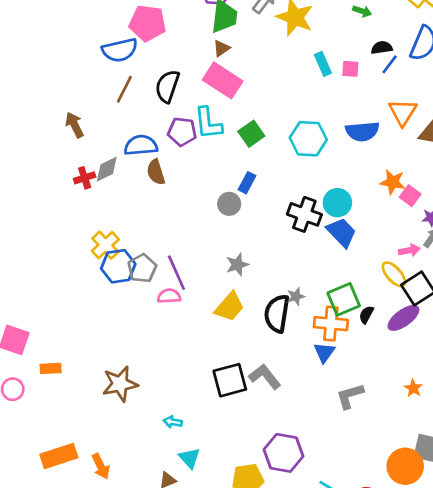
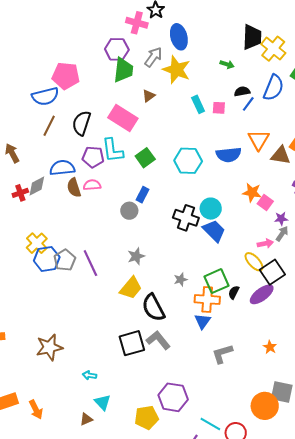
brown triangle: (221, 48) -> (149, 96), moved
pink semicircle: (169, 296) -> (92, 185), moved
black semicircle: (277, 314) -> (153, 308), moved, turned -36

